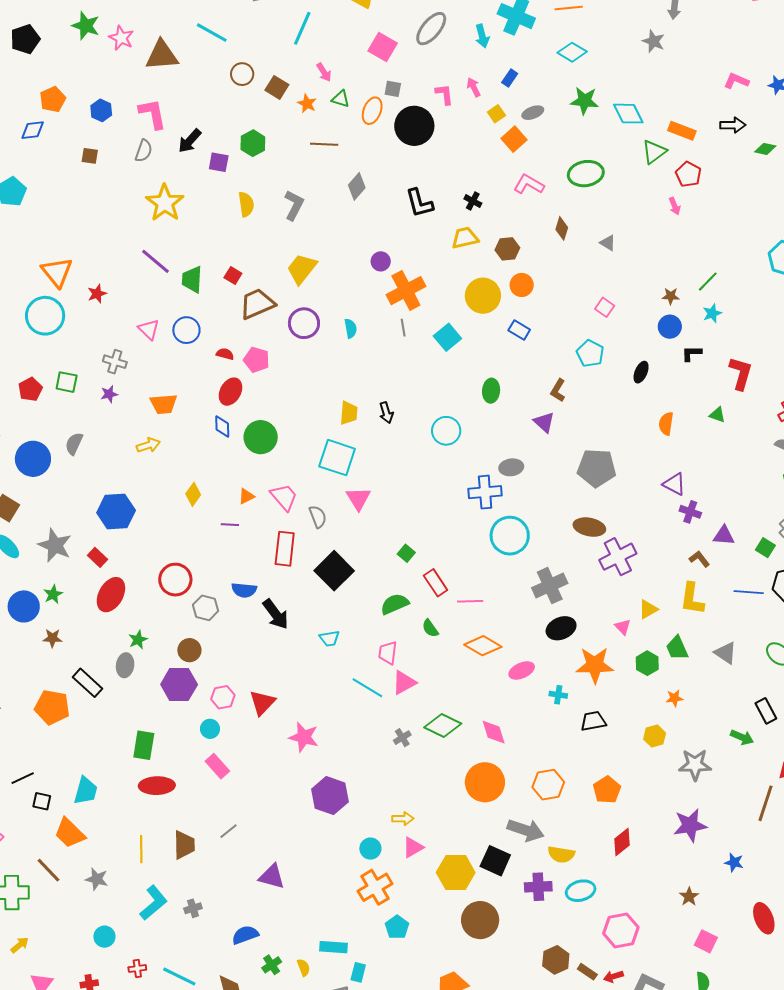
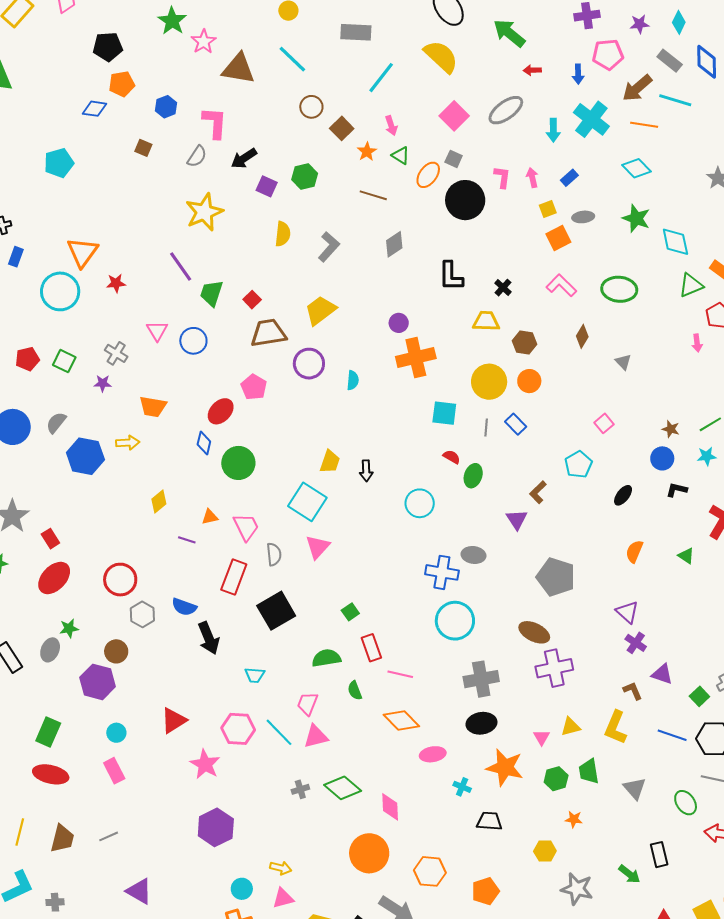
black pentagon: (25, 39) -> (108, 47), moved
gray line: (403, 328) -> (486, 428), moved
cyan square: (447, 337) -> (444, 413), turned 32
red semicircle: (225, 354) -> (452, 457), moved
blue hexagon: (116, 512) -> (85, 456), moved
pink hexagon: (223, 697) -> (238, 729), moved, size x1.4

